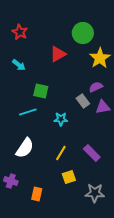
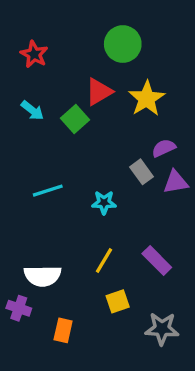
green circle: (83, 33) -> (123, 44), moved
yellow star: (100, 58) -> (147, 99), moved
green square: (41, 91) -> (75, 119), moved, turned 35
white semicircle: (25, 148) -> (43, 276), moved, turned 55

